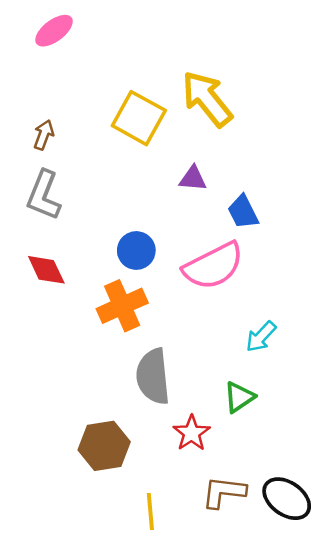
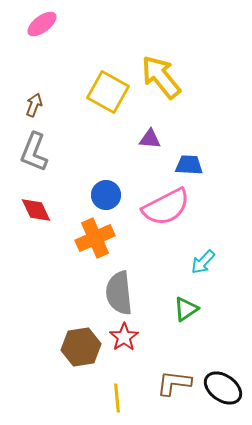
blue trapezoid: (243, 212) -> (189, 165), turned 120
red star: (192, 433) -> (124, 337), moved

